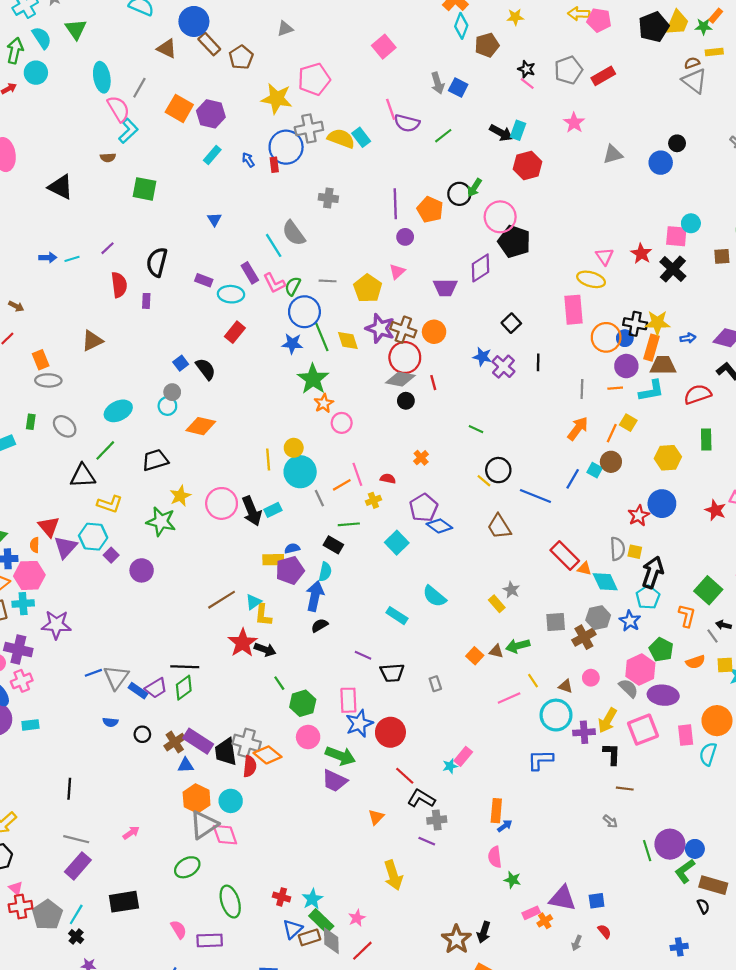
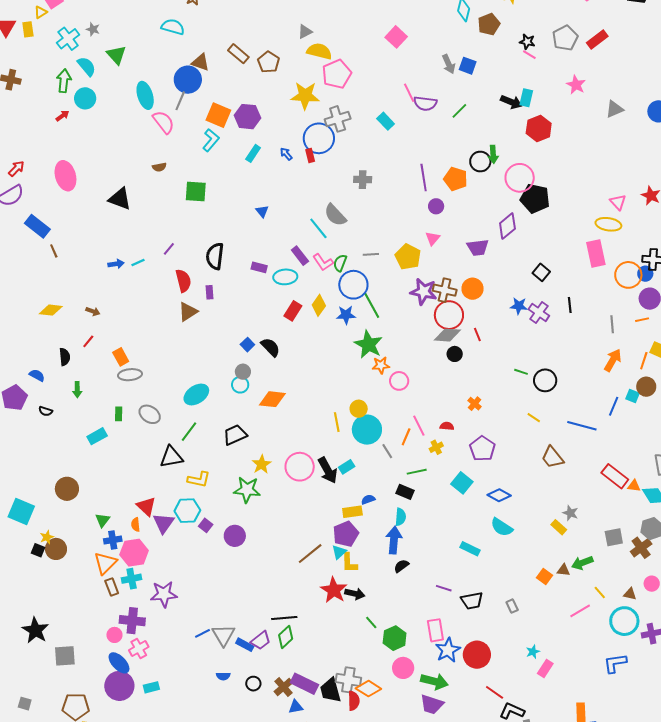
blue circle: (194, 21) -> (188, 80), moved
cyan L-shape: (128, 131) -> (211, 140), moved
yellow semicircle: (341, 138) -> (319, 51), moved
green arrow: (474, 188) -> (493, 154), turned -30
brown triangle: (92, 341) -> (188, 312), moved
yellow diamond: (348, 341) -> (319, 305), moved, turned 60
orange star: (324, 403) -> (381, 365), turned 30
black circle: (498, 470) -> (545, 380), moved
orange line: (342, 485) -> (406, 437), turned -30
blue diamond: (439, 526) -> (499, 495), moved
purple pentagon: (290, 570) -> (346, 534), moved
cyan star: (450, 766) -> (533, 652), moved

